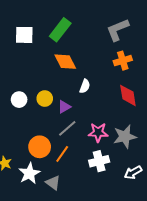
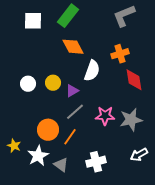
orange cross: (123, 61) -> (120, 54), moved
white semicircle: (85, 86) -> (92, 71), size x1.5
white cross: (99, 161) -> (96, 162), moved

